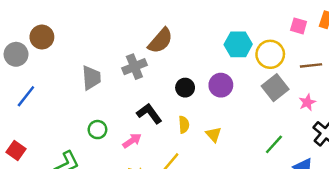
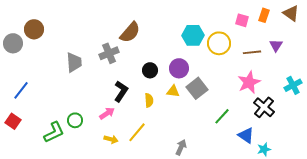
gray square: (275, 88) -> (197, 88), moved
blue line: (26, 96) -> (21, 90), moved
pink star: (307, 102) -> (249, 82), size x1.6
black L-shape: (149, 114) -> (121, 91), turned 70
green circle: (97, 130) -> (75, 120), moved
yellow triangle: (213, 135) -> (173, 91), moved, turned -40

